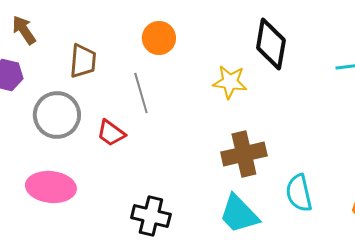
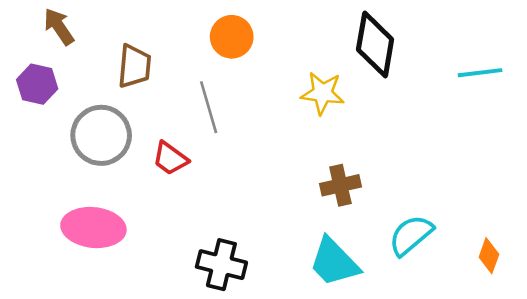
brown cross: (244, 154) -> (340, 185), size x0.7
cyan semicircle: (299, 193) -> (411, 235), turned 63

